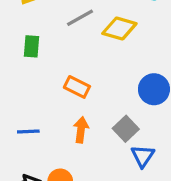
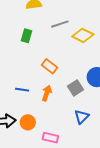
gray square: (126, 129) -> (75, 88), moved
blue line: (28, 132) -> (22, 90), moved

